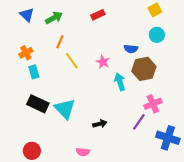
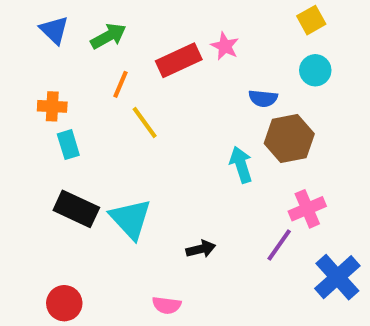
red rectangle: (98, 15) -> (179, 60), moved, size x1.5
orange cross: (26, 53) -> (52, 106), turned 32
pink star: (103, 62) -> (225, 46), moved
blue cross: (168, 138) -> (337, 277), turned 30

